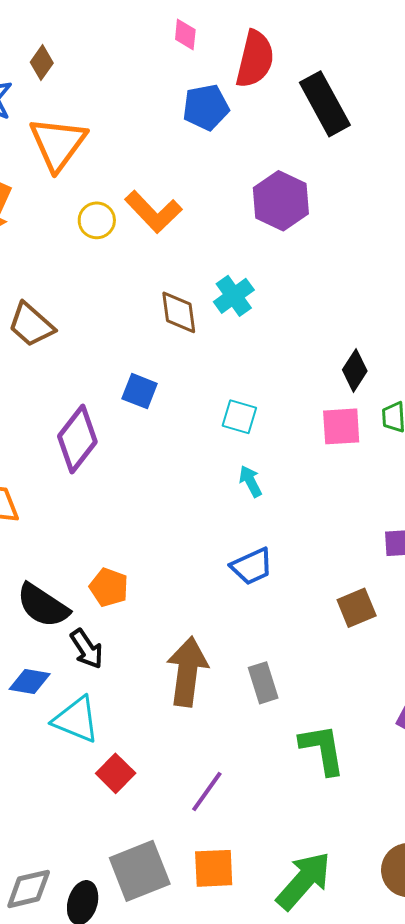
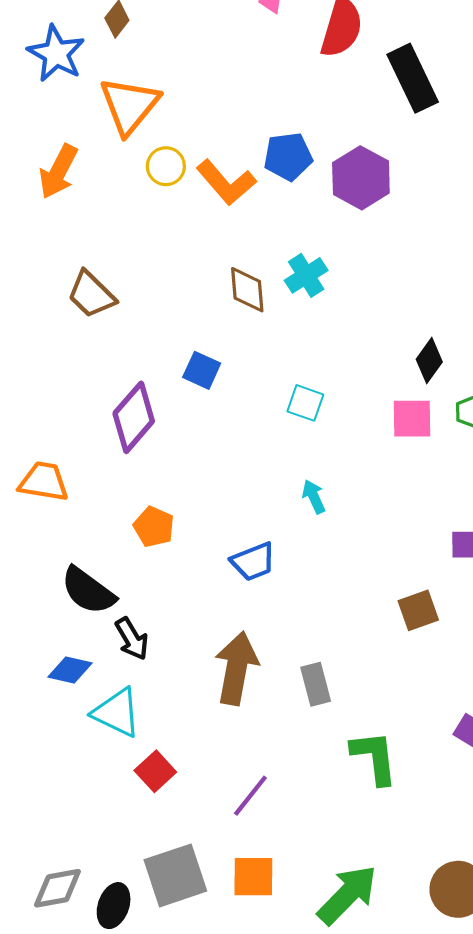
blue pentagon: (206, 107) -> (288, 156), moved
yellow circle: (97, 220) -> (166, 166), moved
cyan arrow: (250, 481) -> (314, 497), moved
blue trapezoid: (252, 566) -> (253, 562), moved
orange pentagon: (109, 587) -> (154, 527), moved

